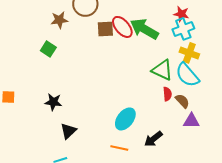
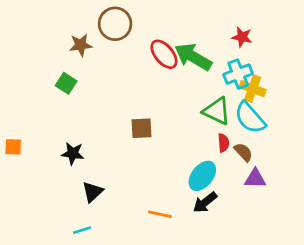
brown square: (105, 29) -> (142, 128), moved
cyan cross: (183, 29) -> (238, 74), moved
cyan ellipse: (125, 119) -> (202, 176), moved

